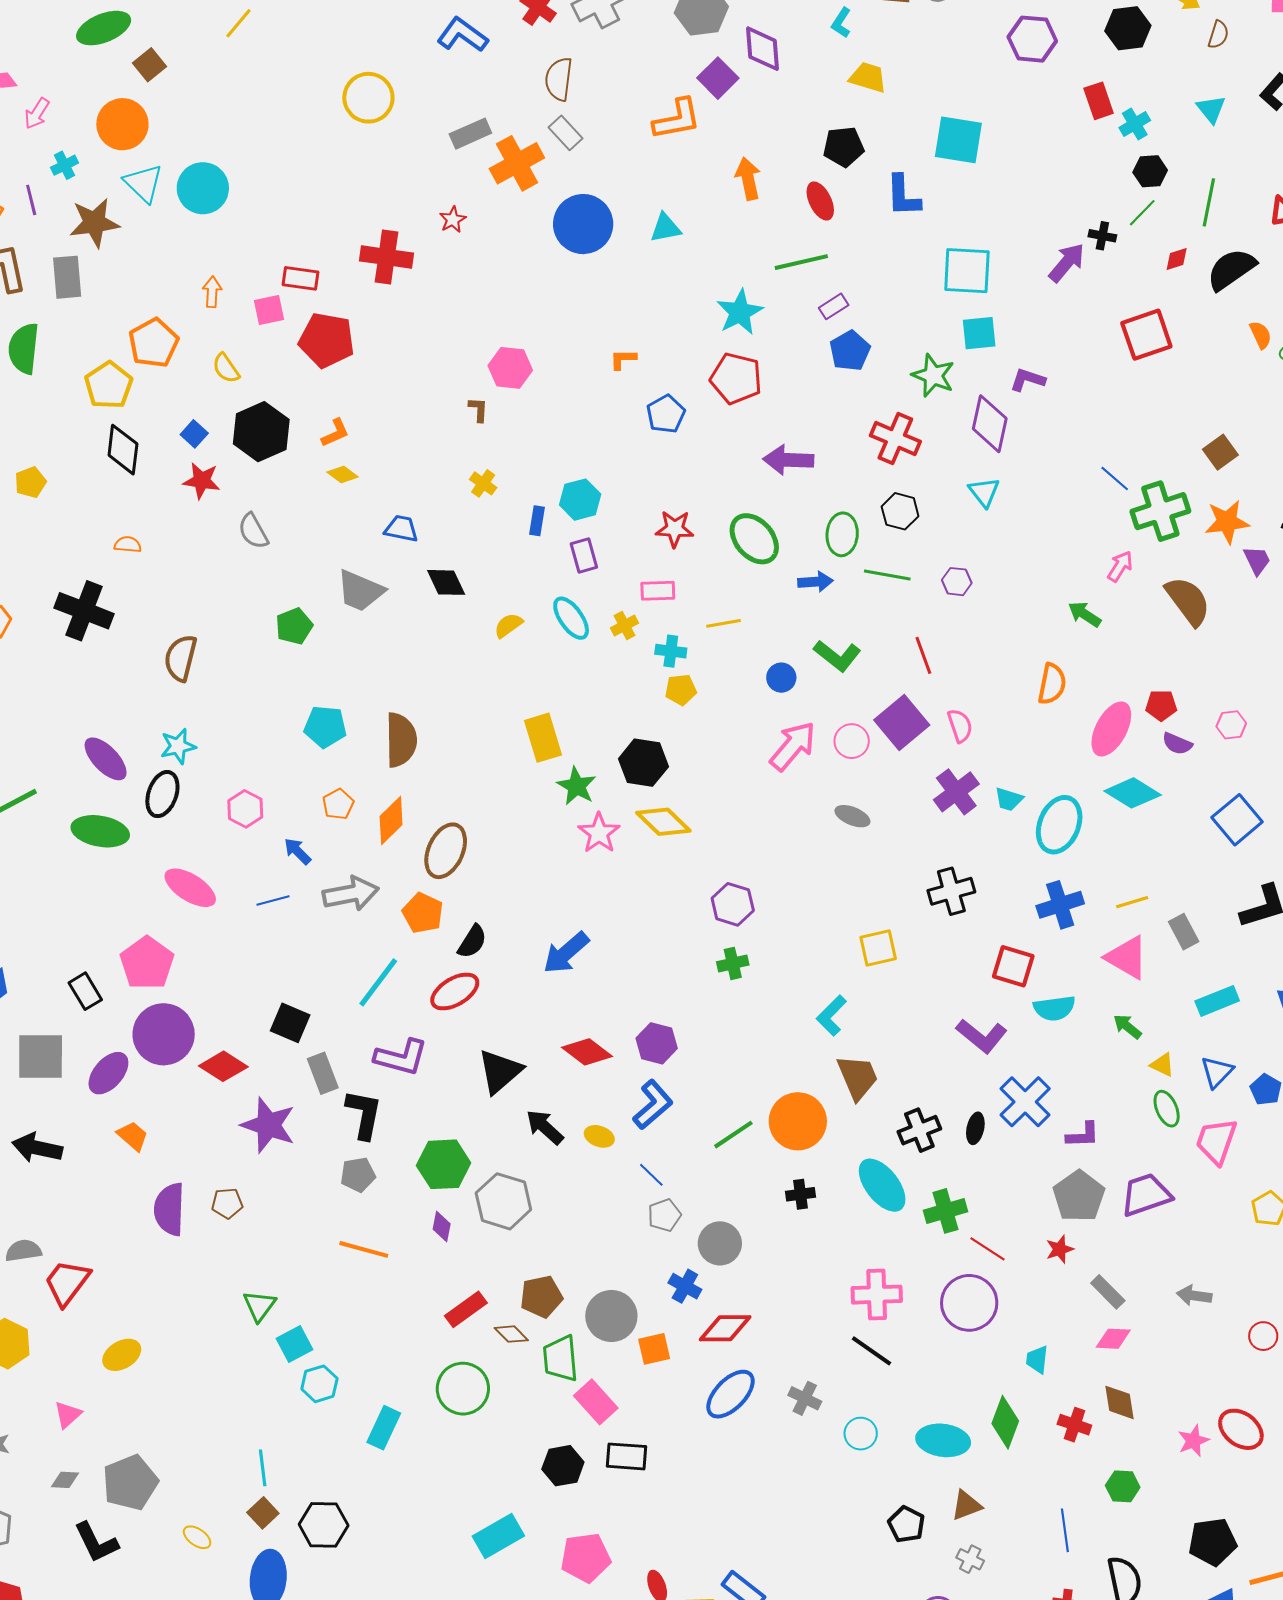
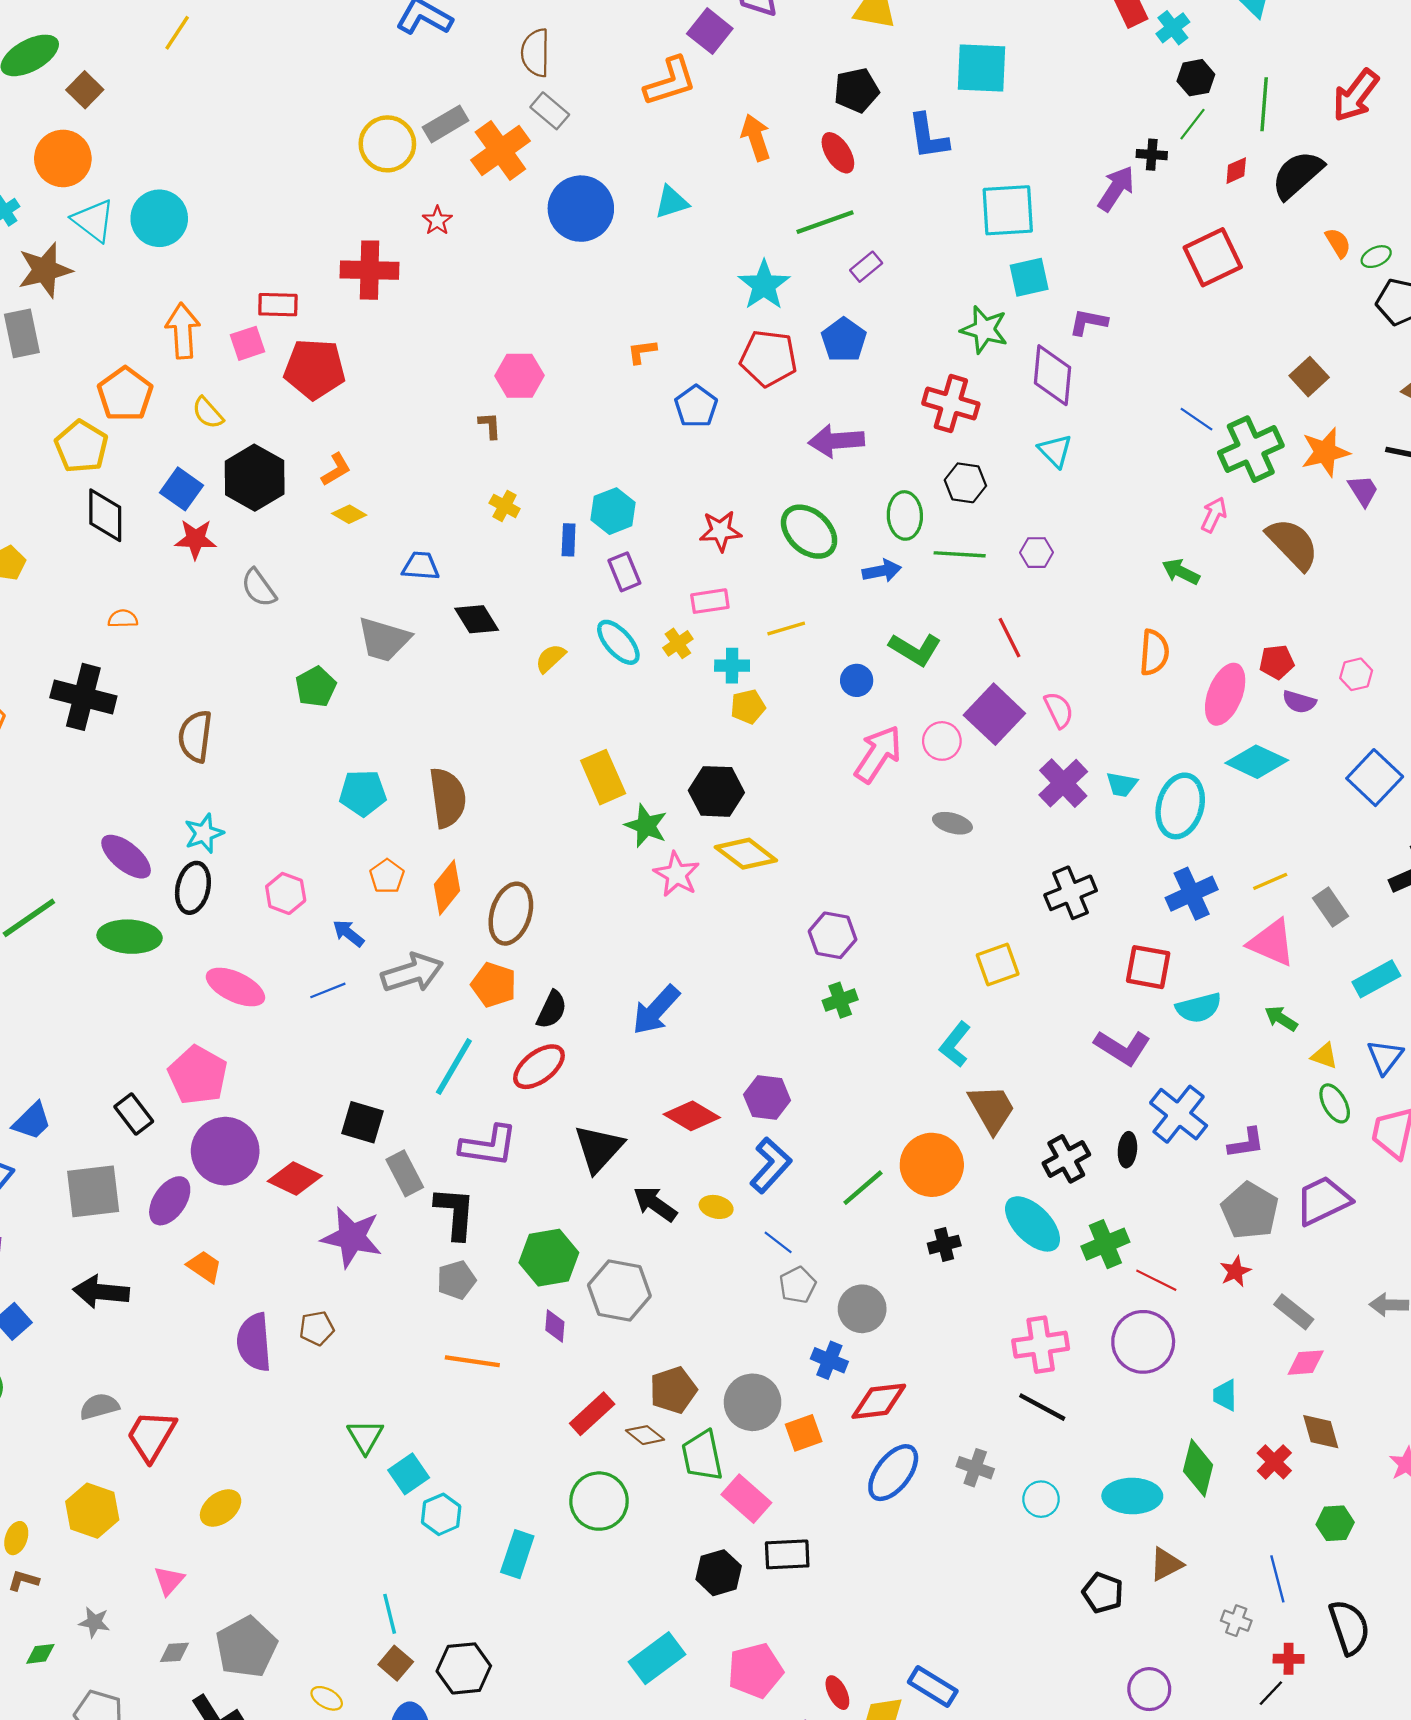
yellow circle: (368, 98) -> (387, 144), moved
orange arrow: (212, 292) -> (183, 331), size x1.6
blue pentagon: (850, 351) -> (844, 340), moved
blue square: (194, 434) -> (181, 489), size x1.4
red cross: (1074, 1425) -> (1274, 1462), turned 32
gray cross: (970, 1559) -> (1236, 1621), moved

